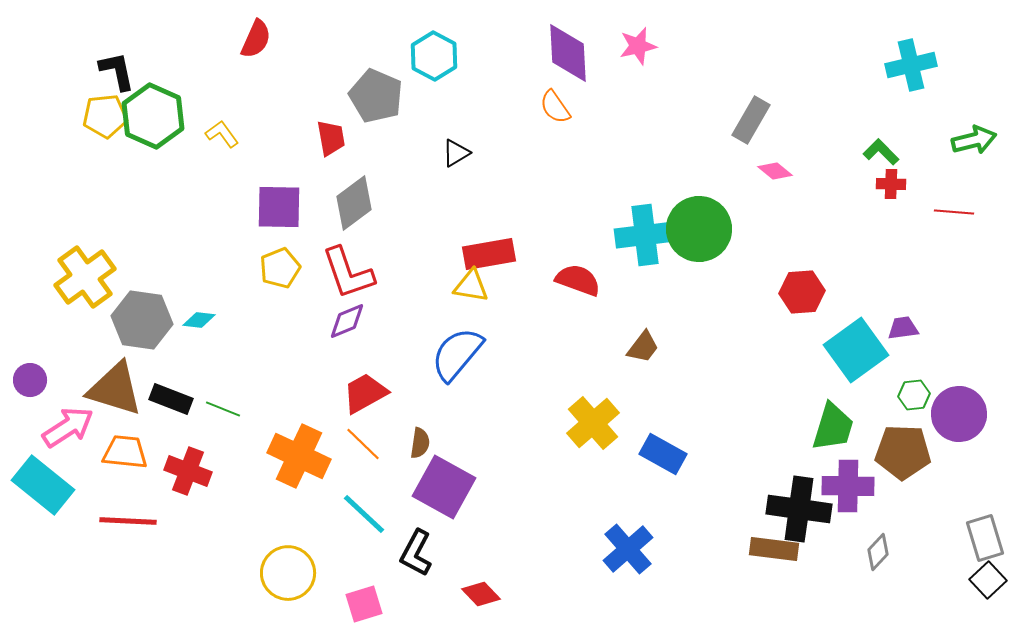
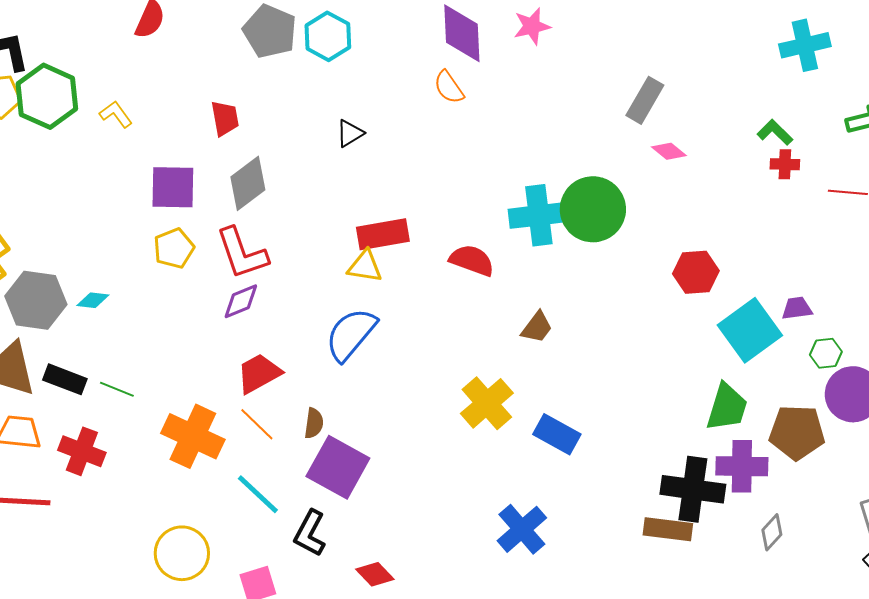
gray pentagon: (376, 96) -> (270, 31), moved
green hexagon: (914, 395) -> (826, 353), moved

